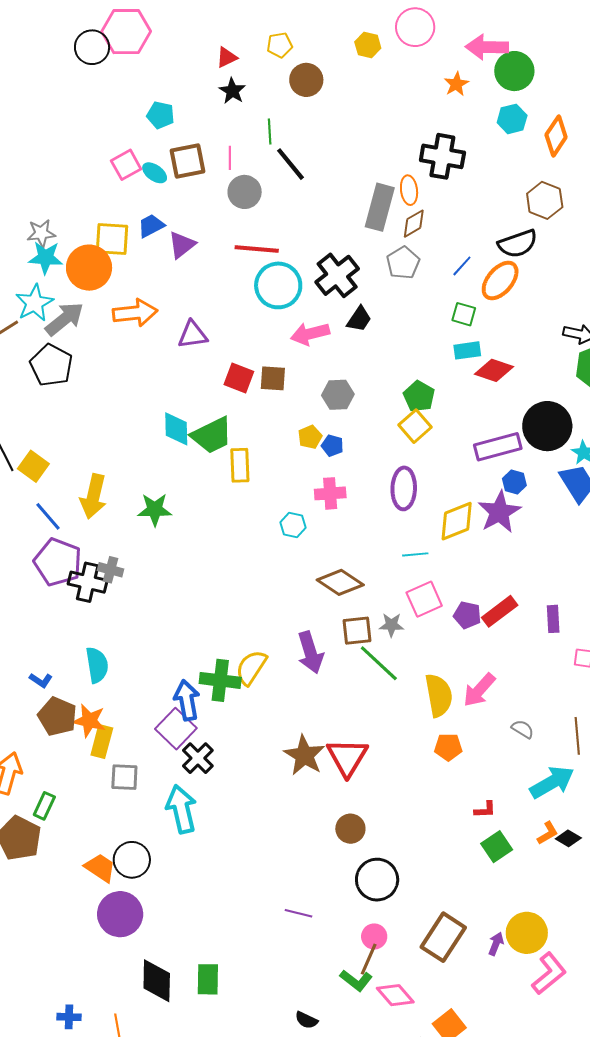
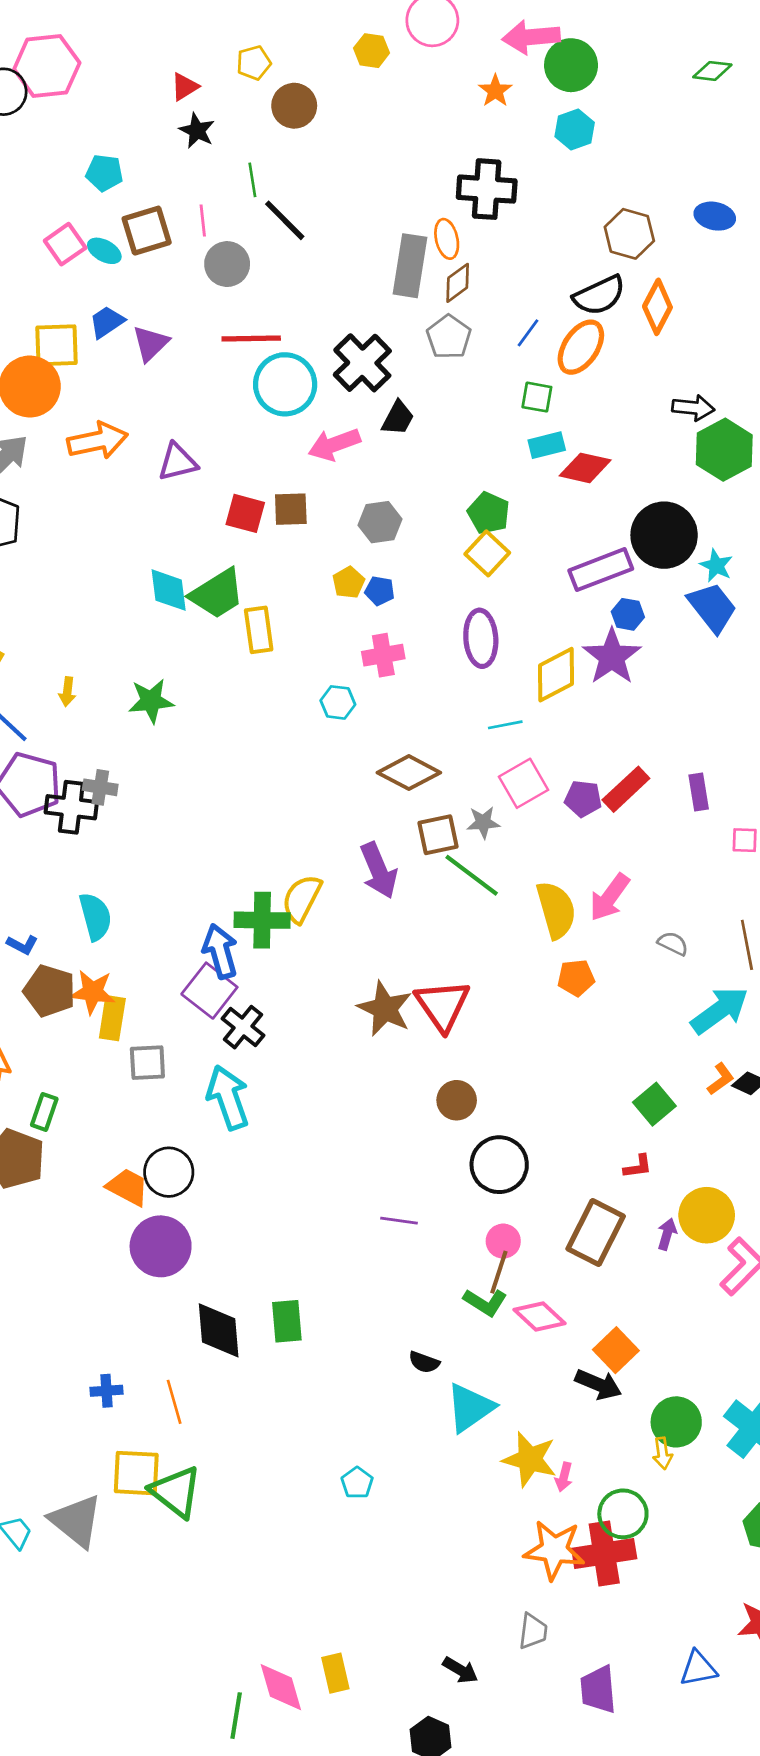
orange diamond: (556, 136) -> (657, 307), moved
yellow arrow: (93, 496) -> (67, 692), size x0.5
red L-shape: (485, 810) -> (638, 1167), moved

